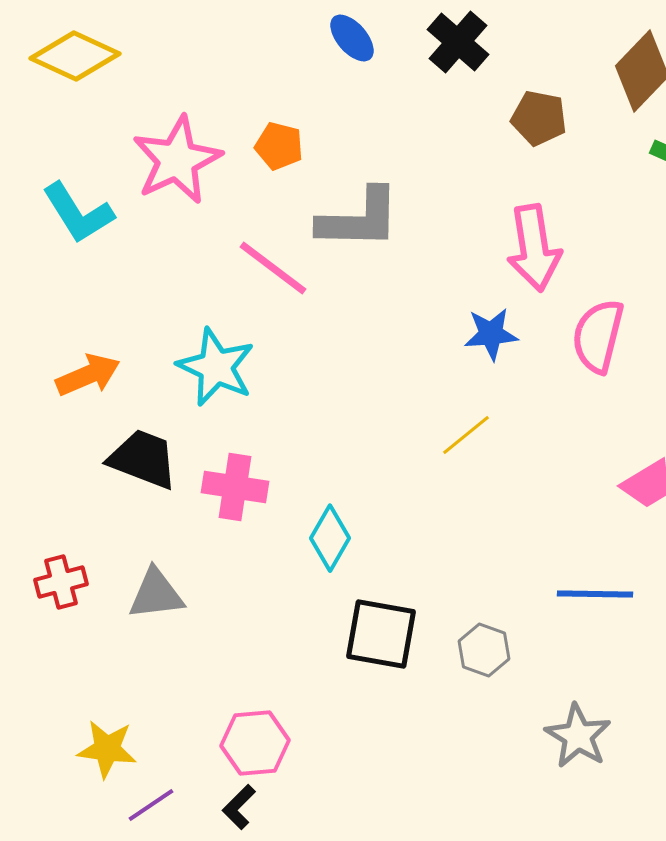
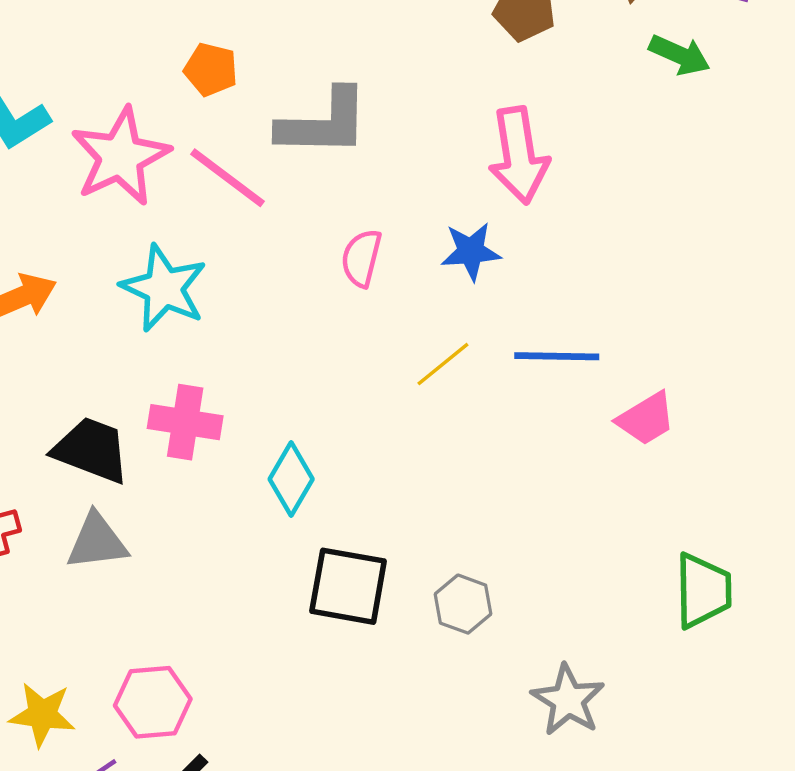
orange pentagon: (279, 146) -> (211, 69), moved
pink star: (177, 160) -> (120, 156), moved
pink semicircle: (598, 336) -> (361, 258), moved, size x0.7
black trapezoid: (143, 459) -> (91, 450), moved
blue line: (595, 594) -> (557, 356), moved
pink hexagon: (255, 743) -> (153, 702), moved

